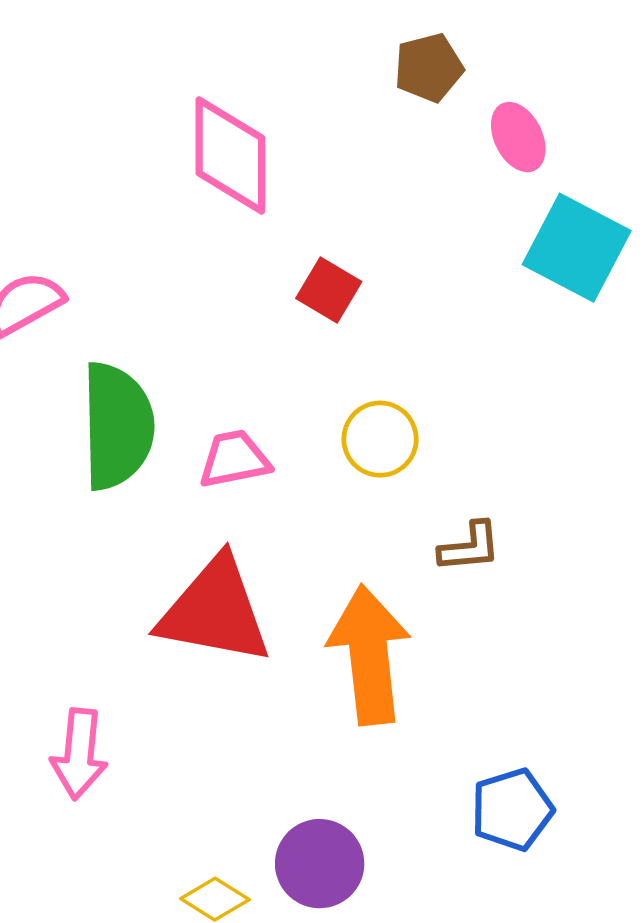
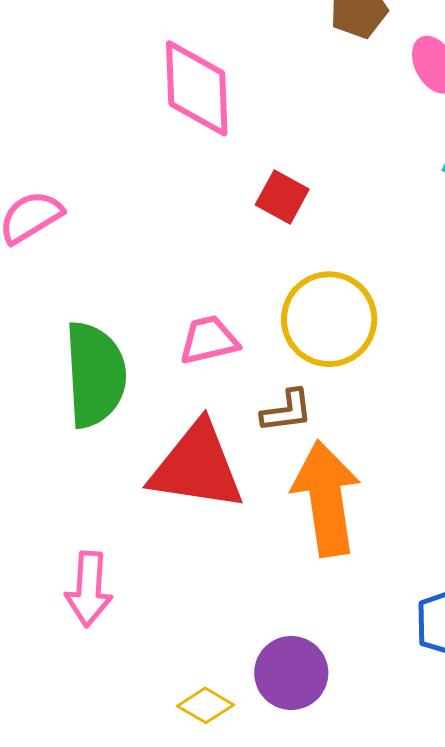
green semicircle: (117, 426) -> (95, 375), moved
yellow circle: (380, 439) -> (329, 319), size x1.5
brown L-shape: (470, 547) -> (287, 411), moved

